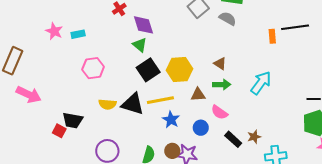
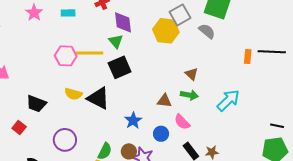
cyan rectangle: (78, 34) -> (68, 13), moved
yellow hexagon: (180, 69) -> (166, 31), moved
yellow line: (160, 100) -> (90, 53), moved
red square: (59, 131) -> (19, 127), moved

